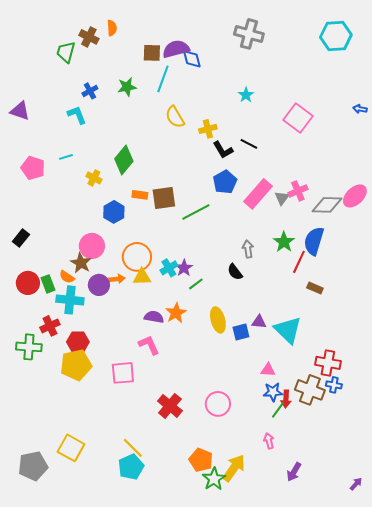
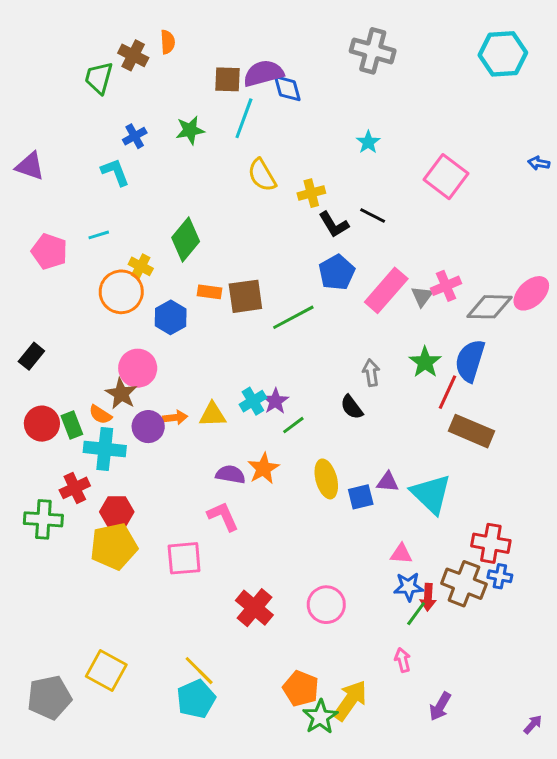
orange circle: (137, 257) -> (121, 292), moved
brown rectangle: (315, 288) -> (471, 431), size x1.8

